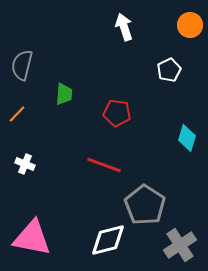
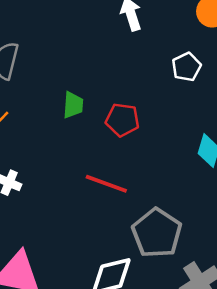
green trapezoid: (64, 94) -> (73, 105), moved

